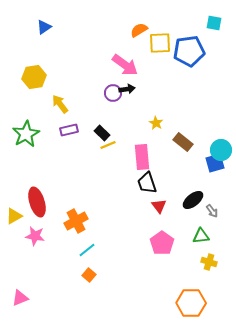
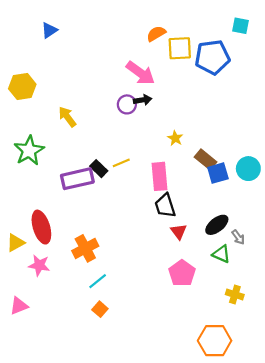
yellow hexagon: (34, 77) -> (22, 86), moved
purple rectangle: (69, 130) -> (77, 179), moved, size x1.6
black rectangle: (102, 133) -> (99, 169), moved
blue square: (215, 163) -> (218, 173), moved
green triangle: (201, 236) -> (221, 254), moved, turned 30
pink triangle: (20, 298) -> (19, 306), moved

